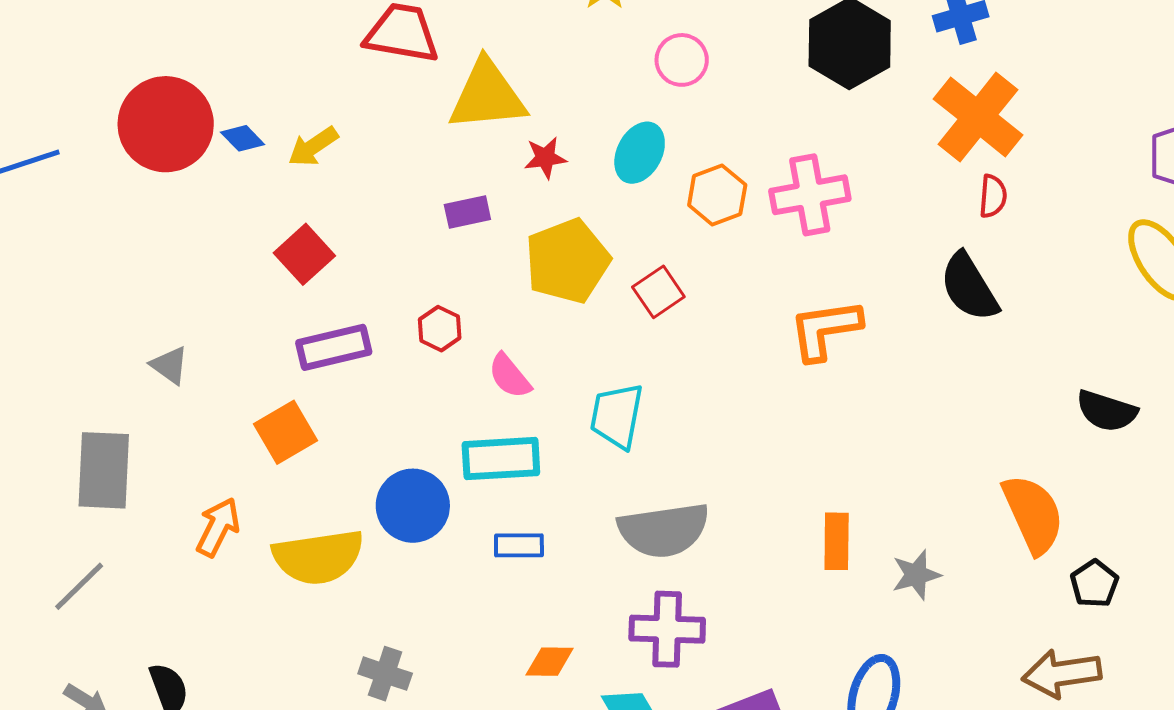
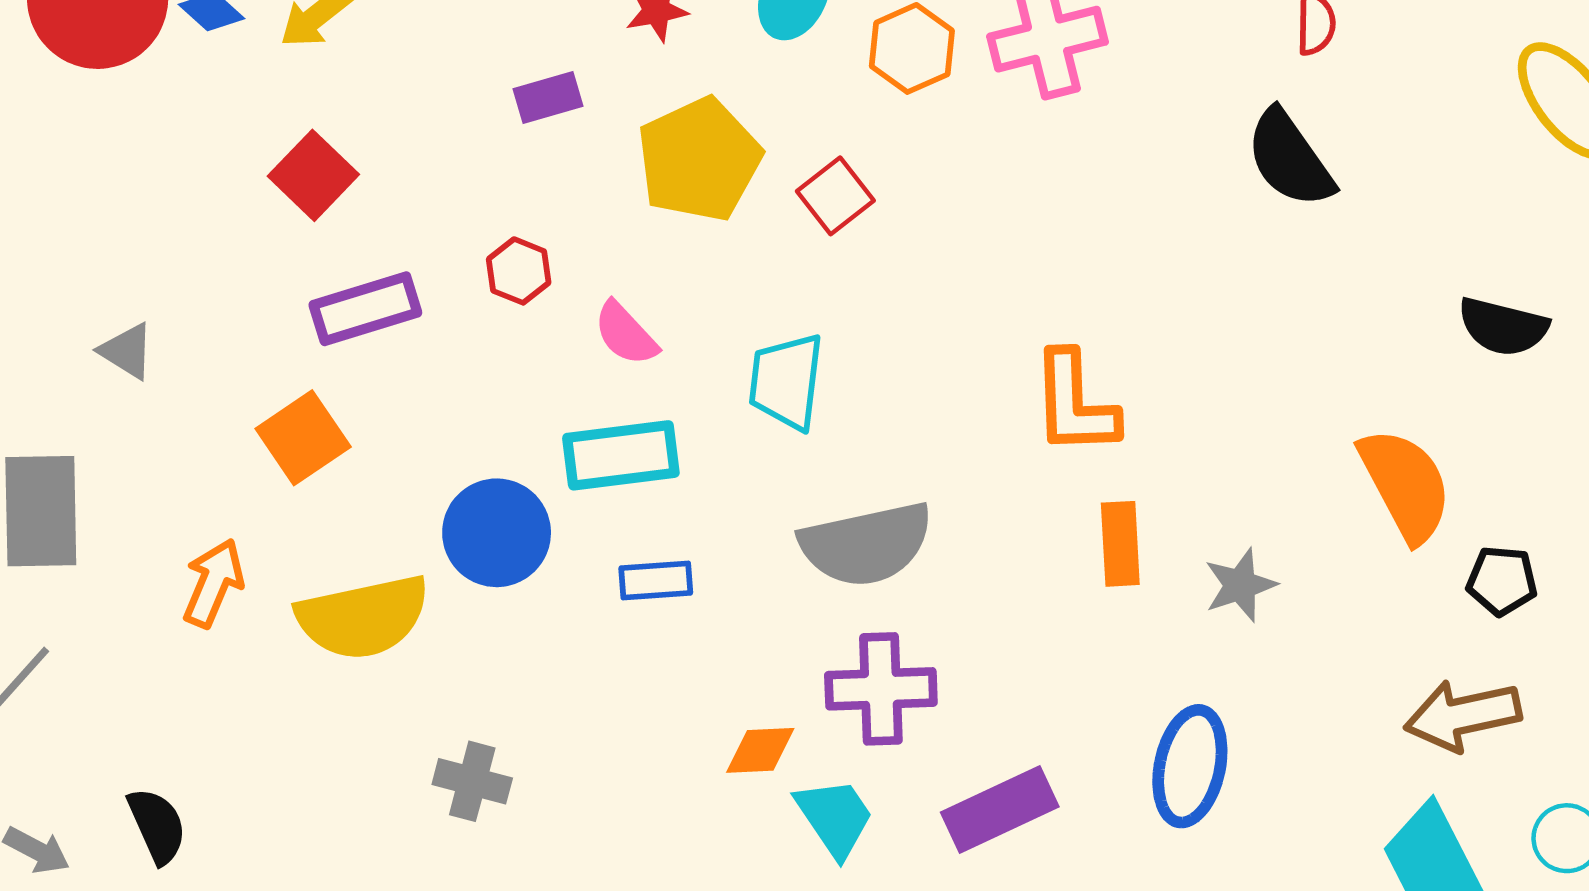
orange L-shape: (825, 330) -> (1075, 403), moved, turned -80
black pentagon: (1094, 584) -> (1502, 581), turned -30
orange diamond: (550, 662) -> (760, 750), moved

